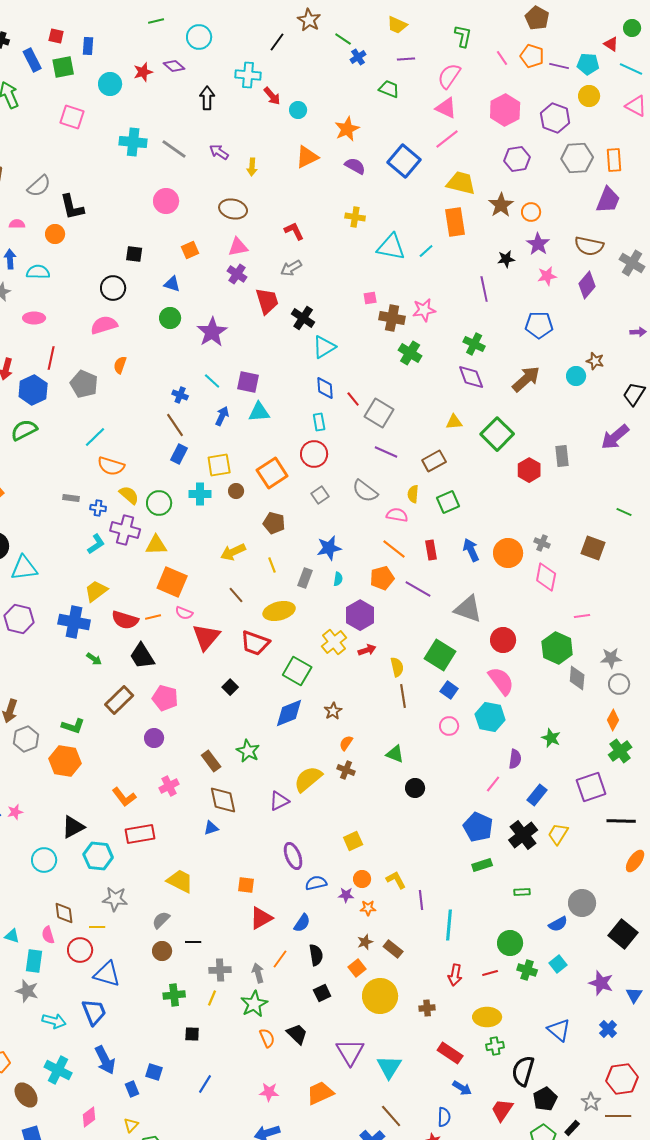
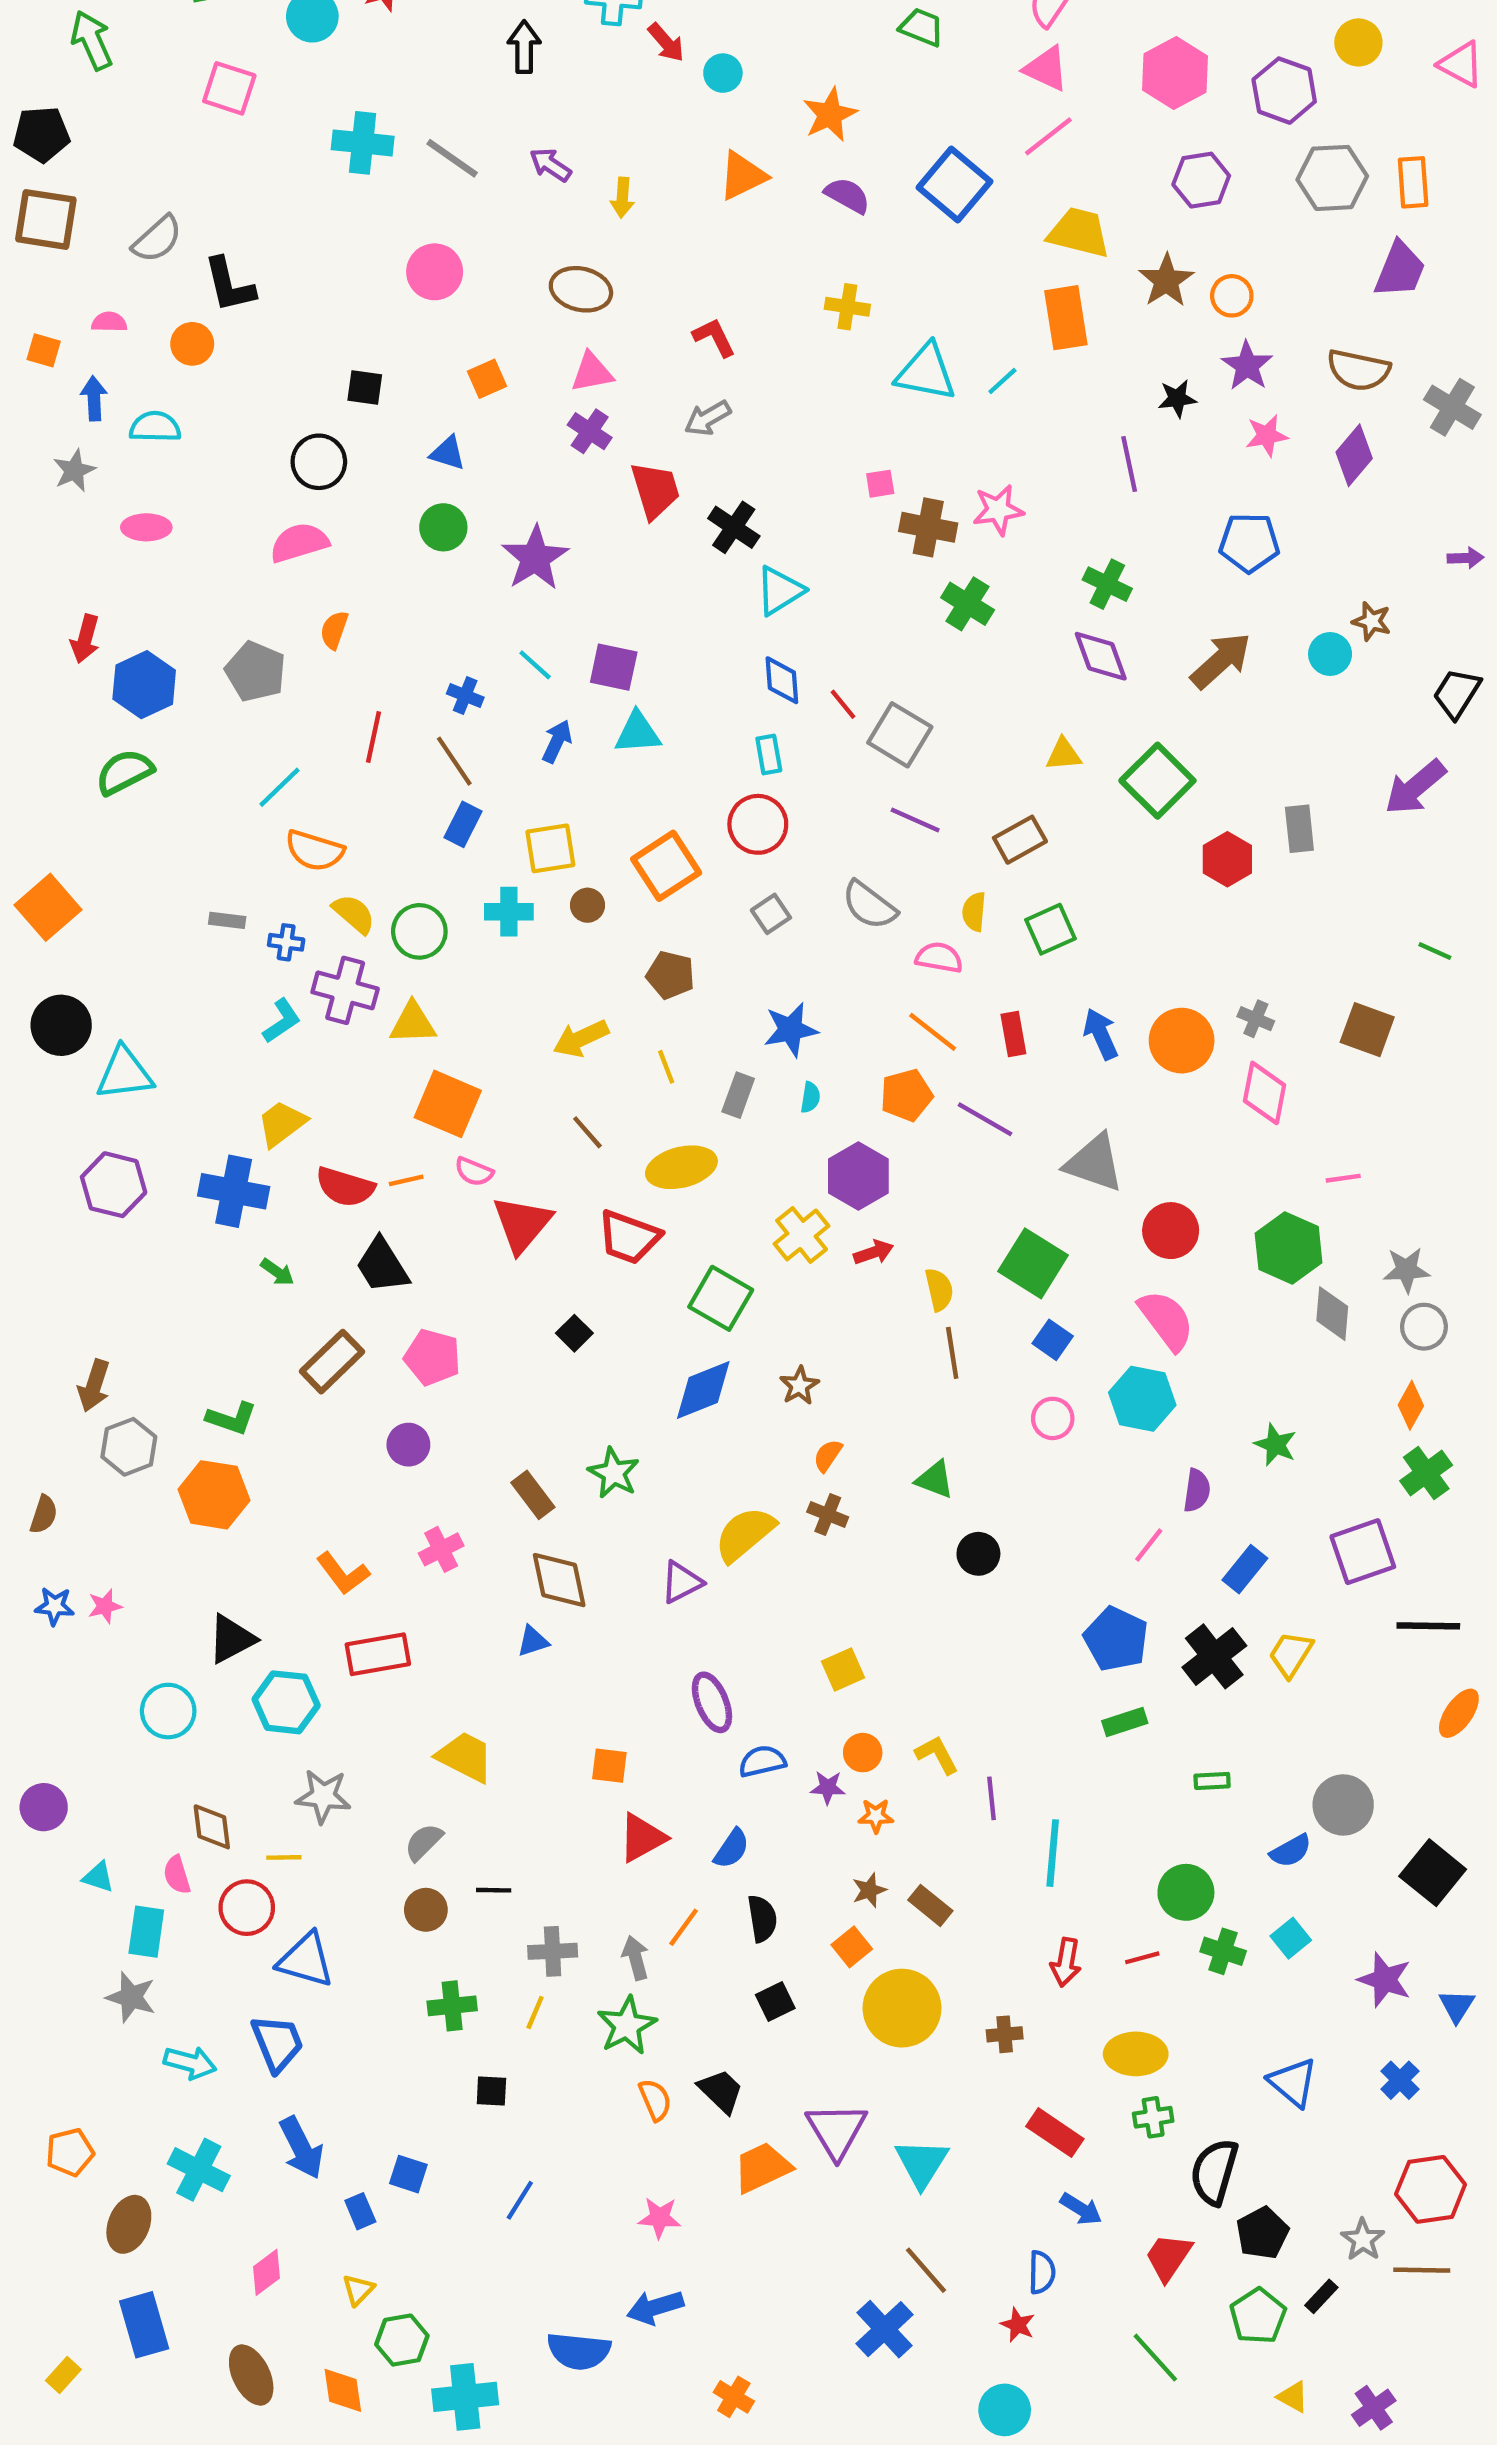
red line: (51, 358) -> (373, 737), moved
orange trapezoid: (320, 1093) -> (762, 2168), moved
brown ellipse: (26, 1095) -> (129, 2224), turned 60

